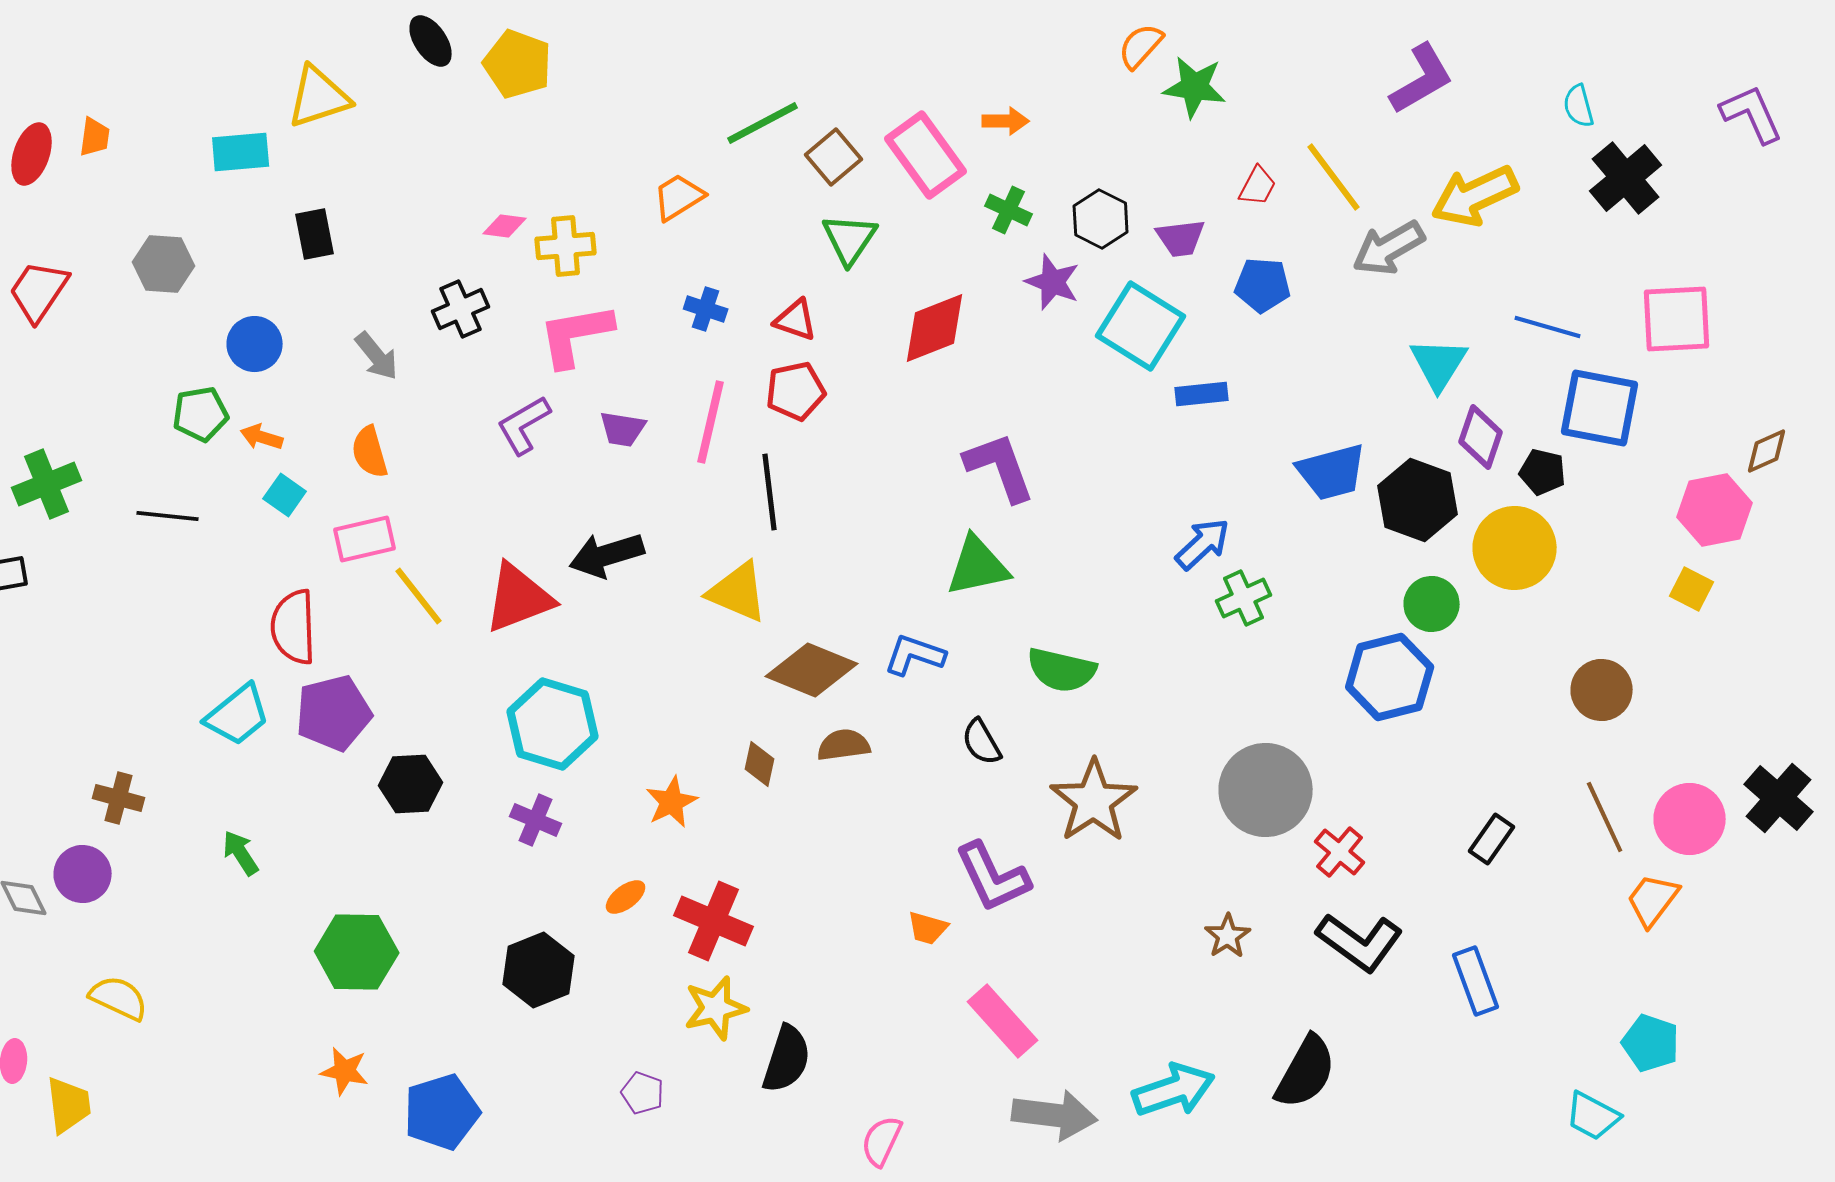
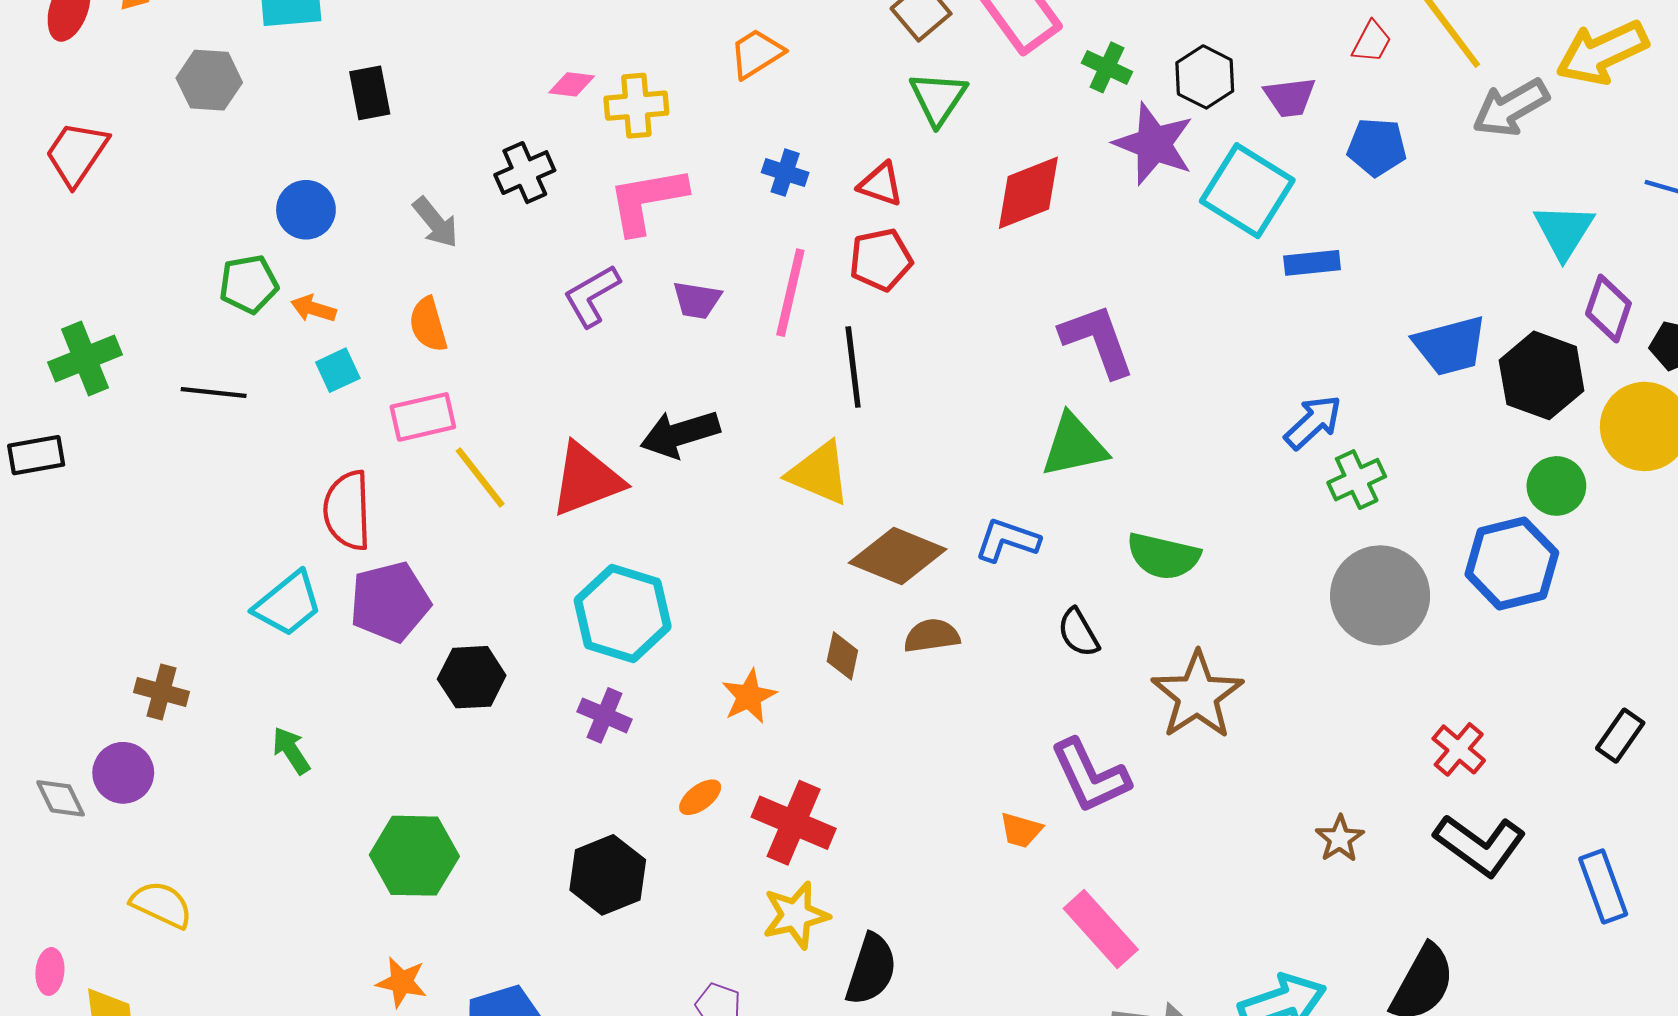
gray hexagon: (164, 264) -> (209, 80), moved
purple star: (1053, 282) -> (1154, 144), size x1.4
cyan square: (285, 495) -> (338, 370), turned 30
gray circle: (1266, 790) -> (1380, 595), moved

